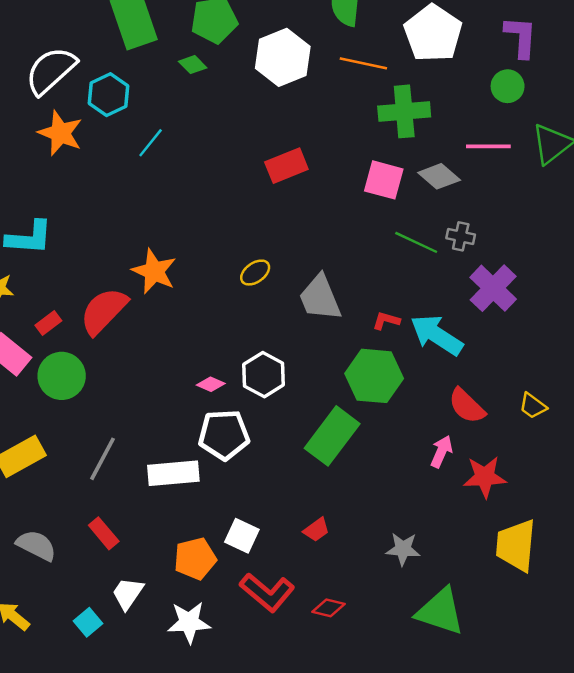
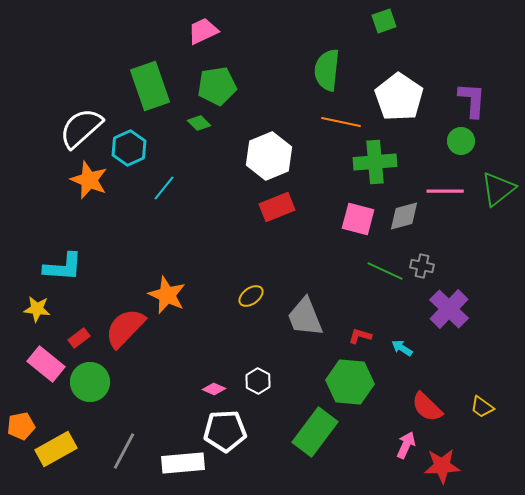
white hexagon: (283, 57) -> (269, 156), moved
gray diamond: (439, 176) -> (404, 216), turned -56
cyan arrow: (437, 335) -> (402, 348), size x0.5
white hexagon: (264, 375) -> (258, 381), size x0.7

